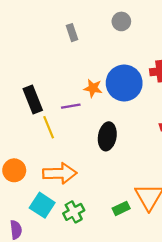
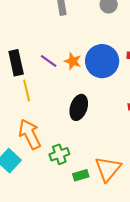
purple line: (71, 106) -> (49, 61), moved, turned 36
orange arrow: (60, 173) -> (30, 134), turned -124
green cross: (74, 212) -> (59, 154), moved

